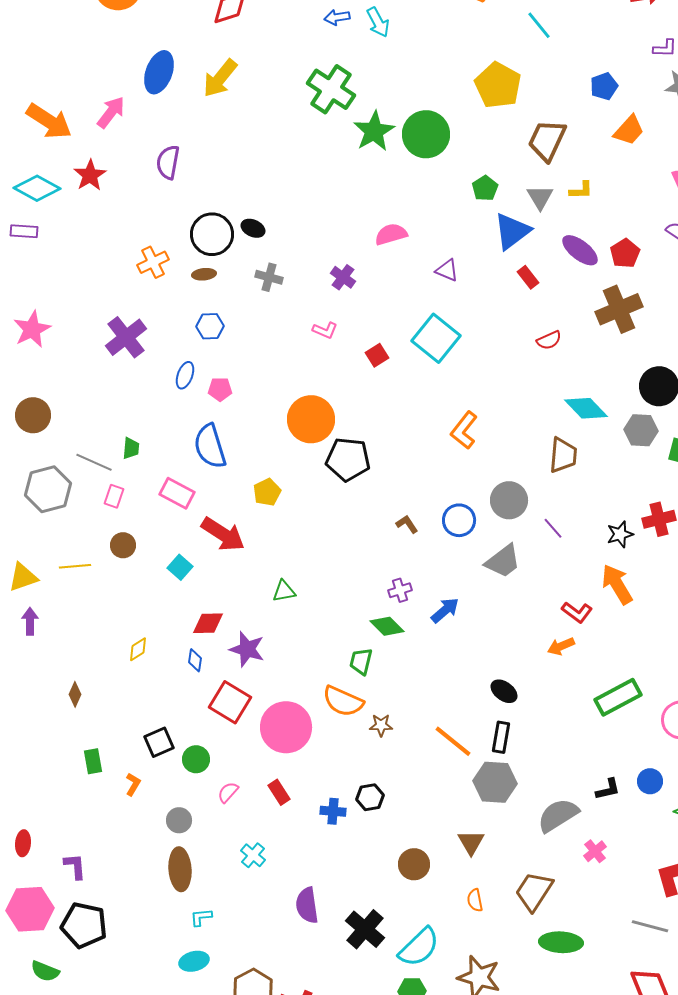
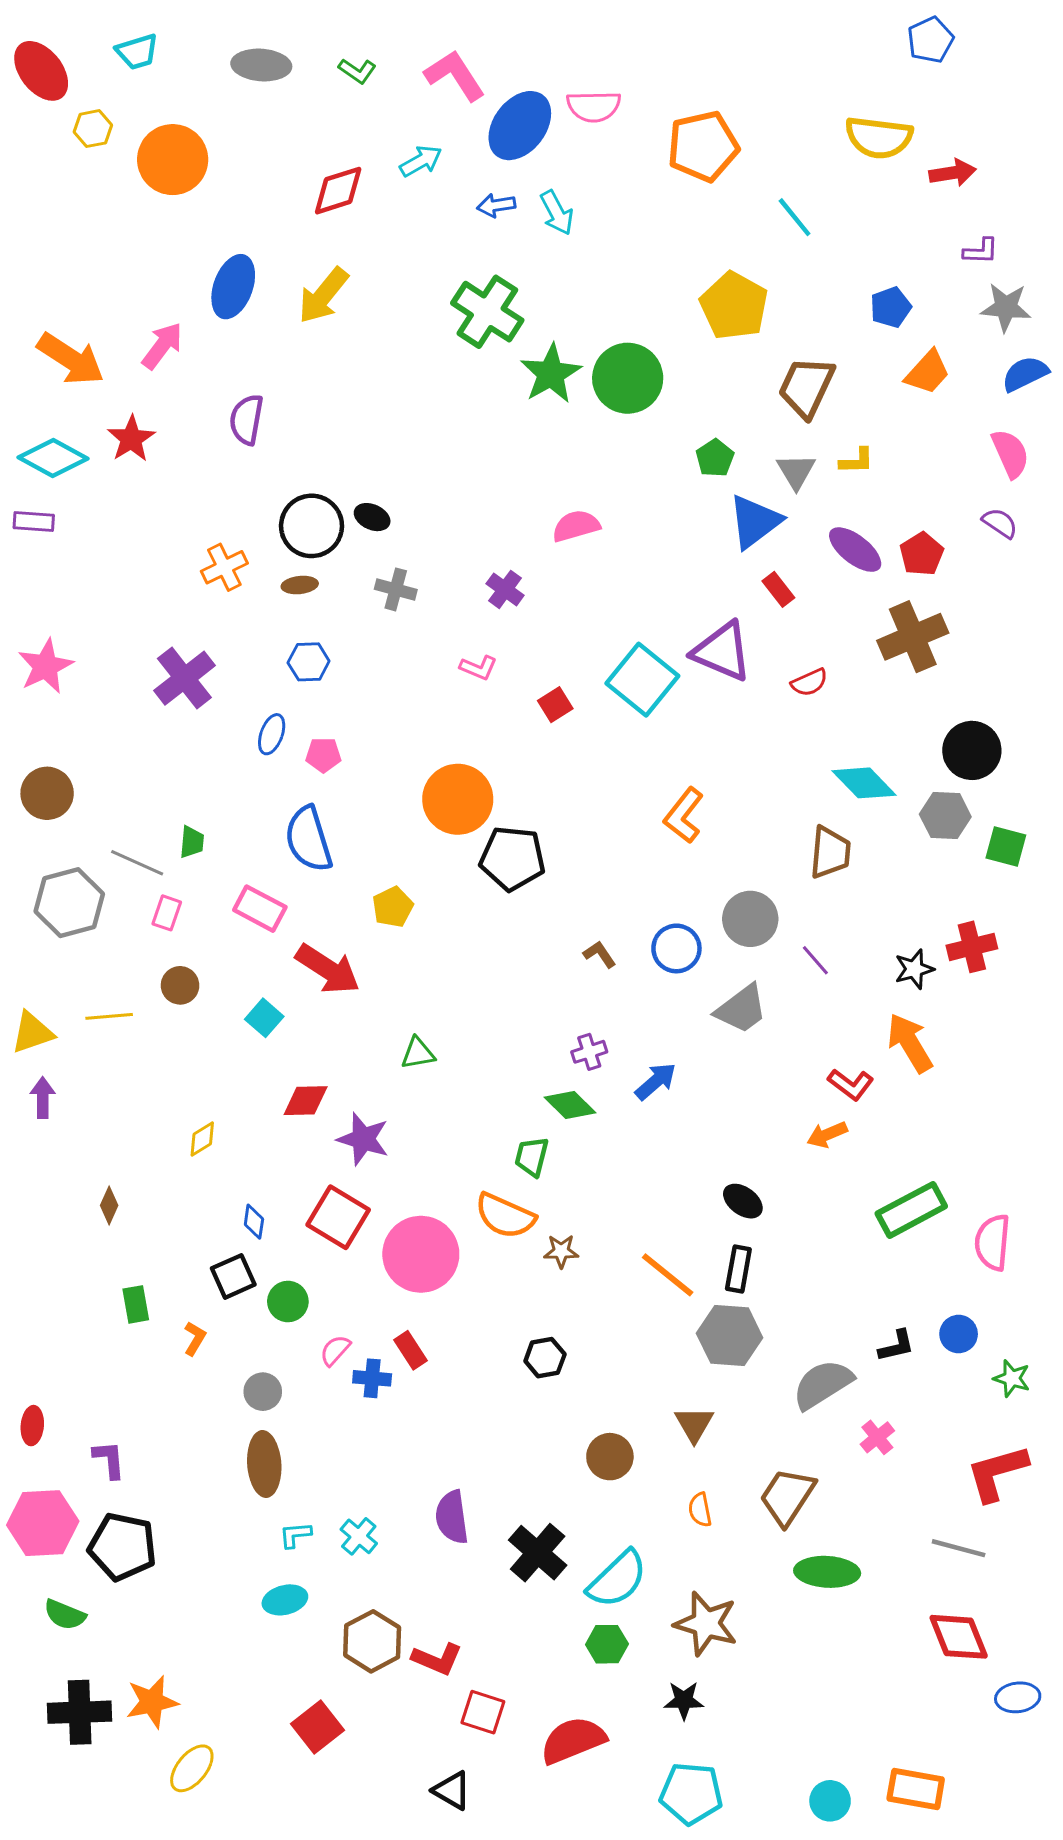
purple triangle: (447, 270) -> (722, 651), moved, size x1.8
blue diamond: (195, 660) -> (254, 1222), moved
blue cross: (333, 811) -> (372, 1378), moved
cyan cross: (253, 855) -> (359, 1536), moved

